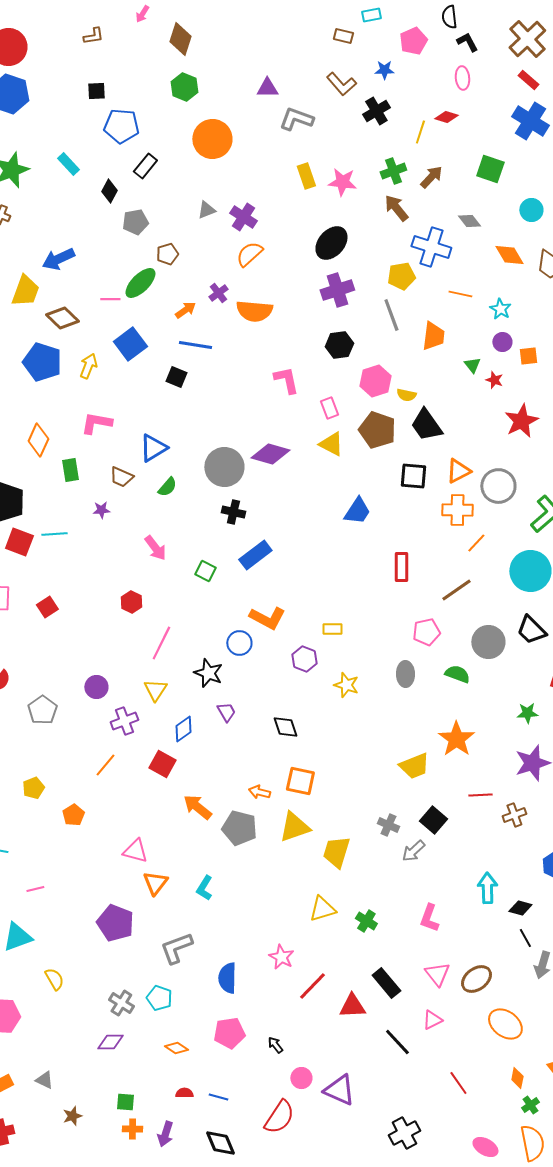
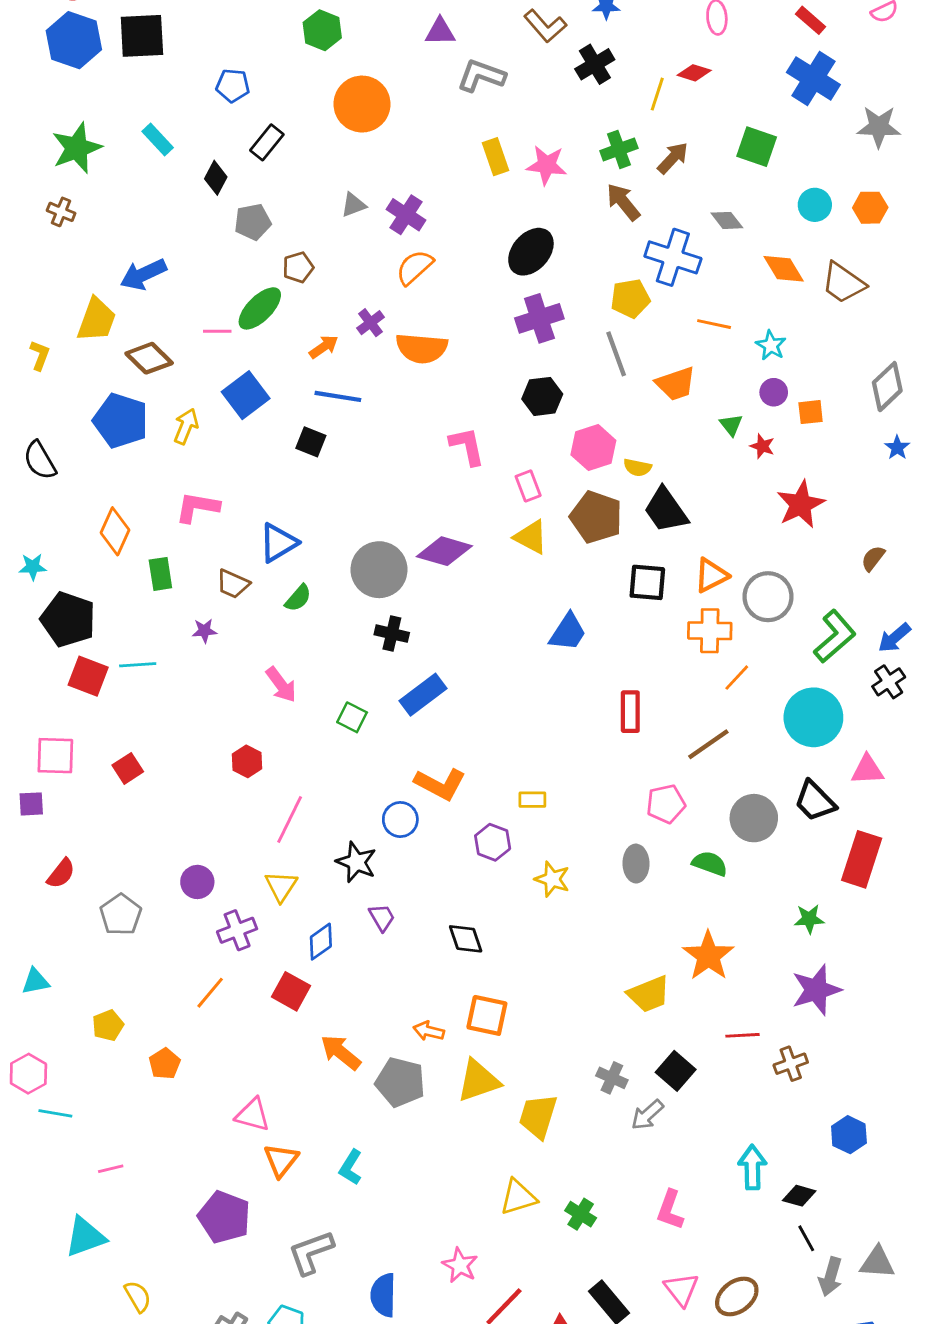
black square: (96, 91) -> (142, 36), moved, size x1.8
blue pentagon: (121, 126) -> (233, 86), size x0.7
orange trapezoid: (433, 336) -> (676, 384), turned 64

